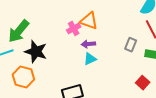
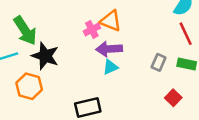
green arrow: (19, 31) -> (25, 31), turned -75
purple arrow: (88, 44) -> (109, 49), size x1.5
gray rectangle: (131, 45) -> (159, 62), moved

